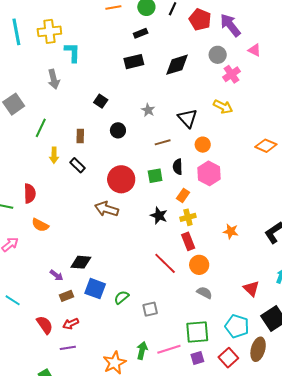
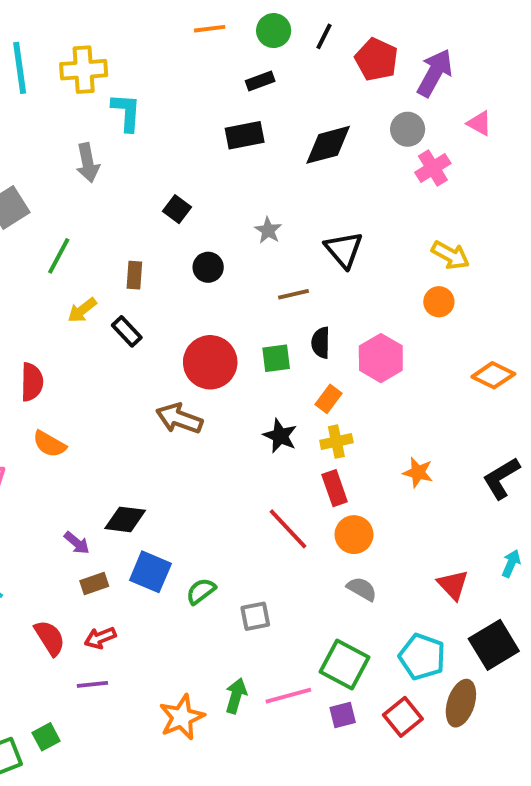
purple arrow: (230, 25) -> (435, 73), turned 65
yellow arrow: (223, 107) -> (450, 255), moved
orange circle: (203, 145) -> (439, 302), moved
orange diamond: (266, 146) -> (493, 375), moved
yellow arrow: (54, 155) -> (82, 310), turned 49
green square: (197, 332) -> (345, 665), turned 30

